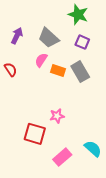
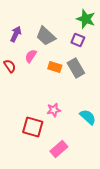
green star: (78, 15) -> (86, 19), moved
pink semicircle: (41, 60) -> (31, 56), moved
cyan semicircle: (93, 149) -> (88, 117), moved

